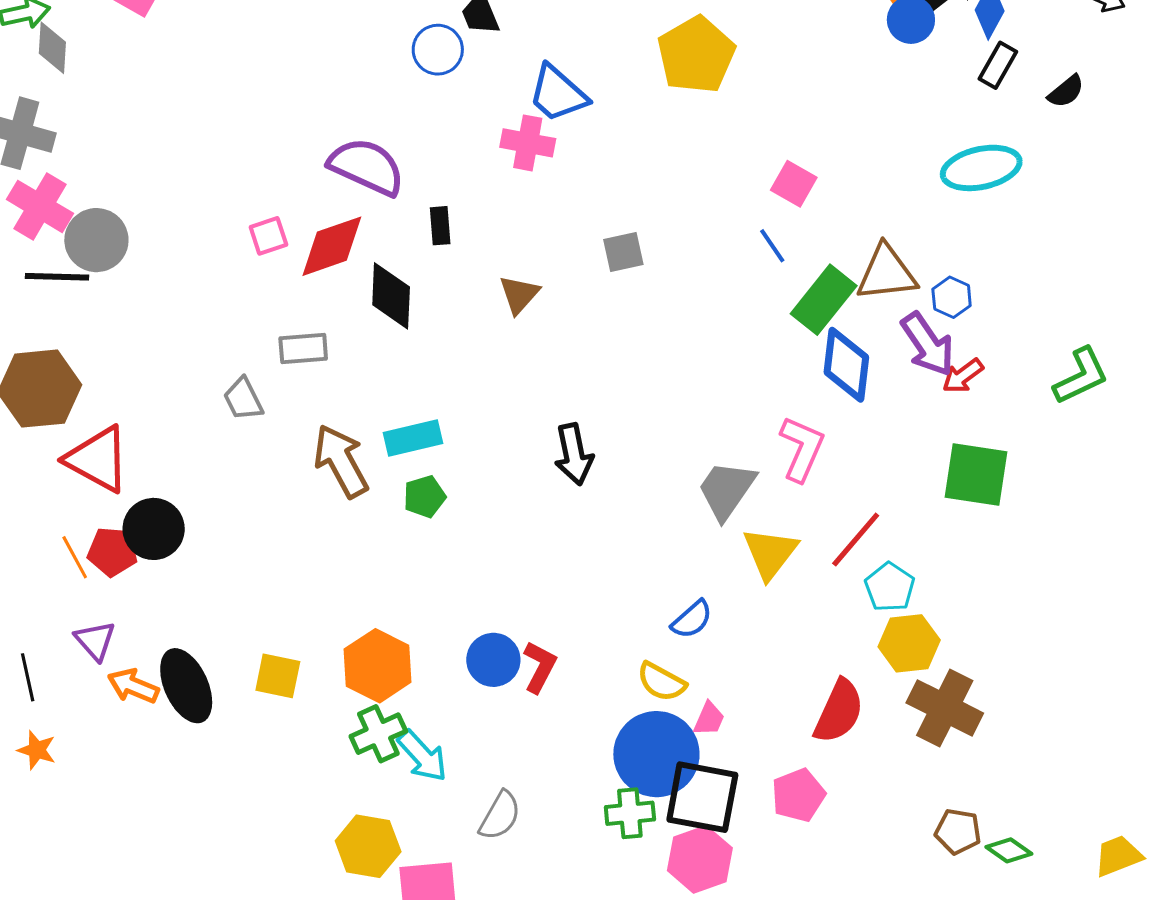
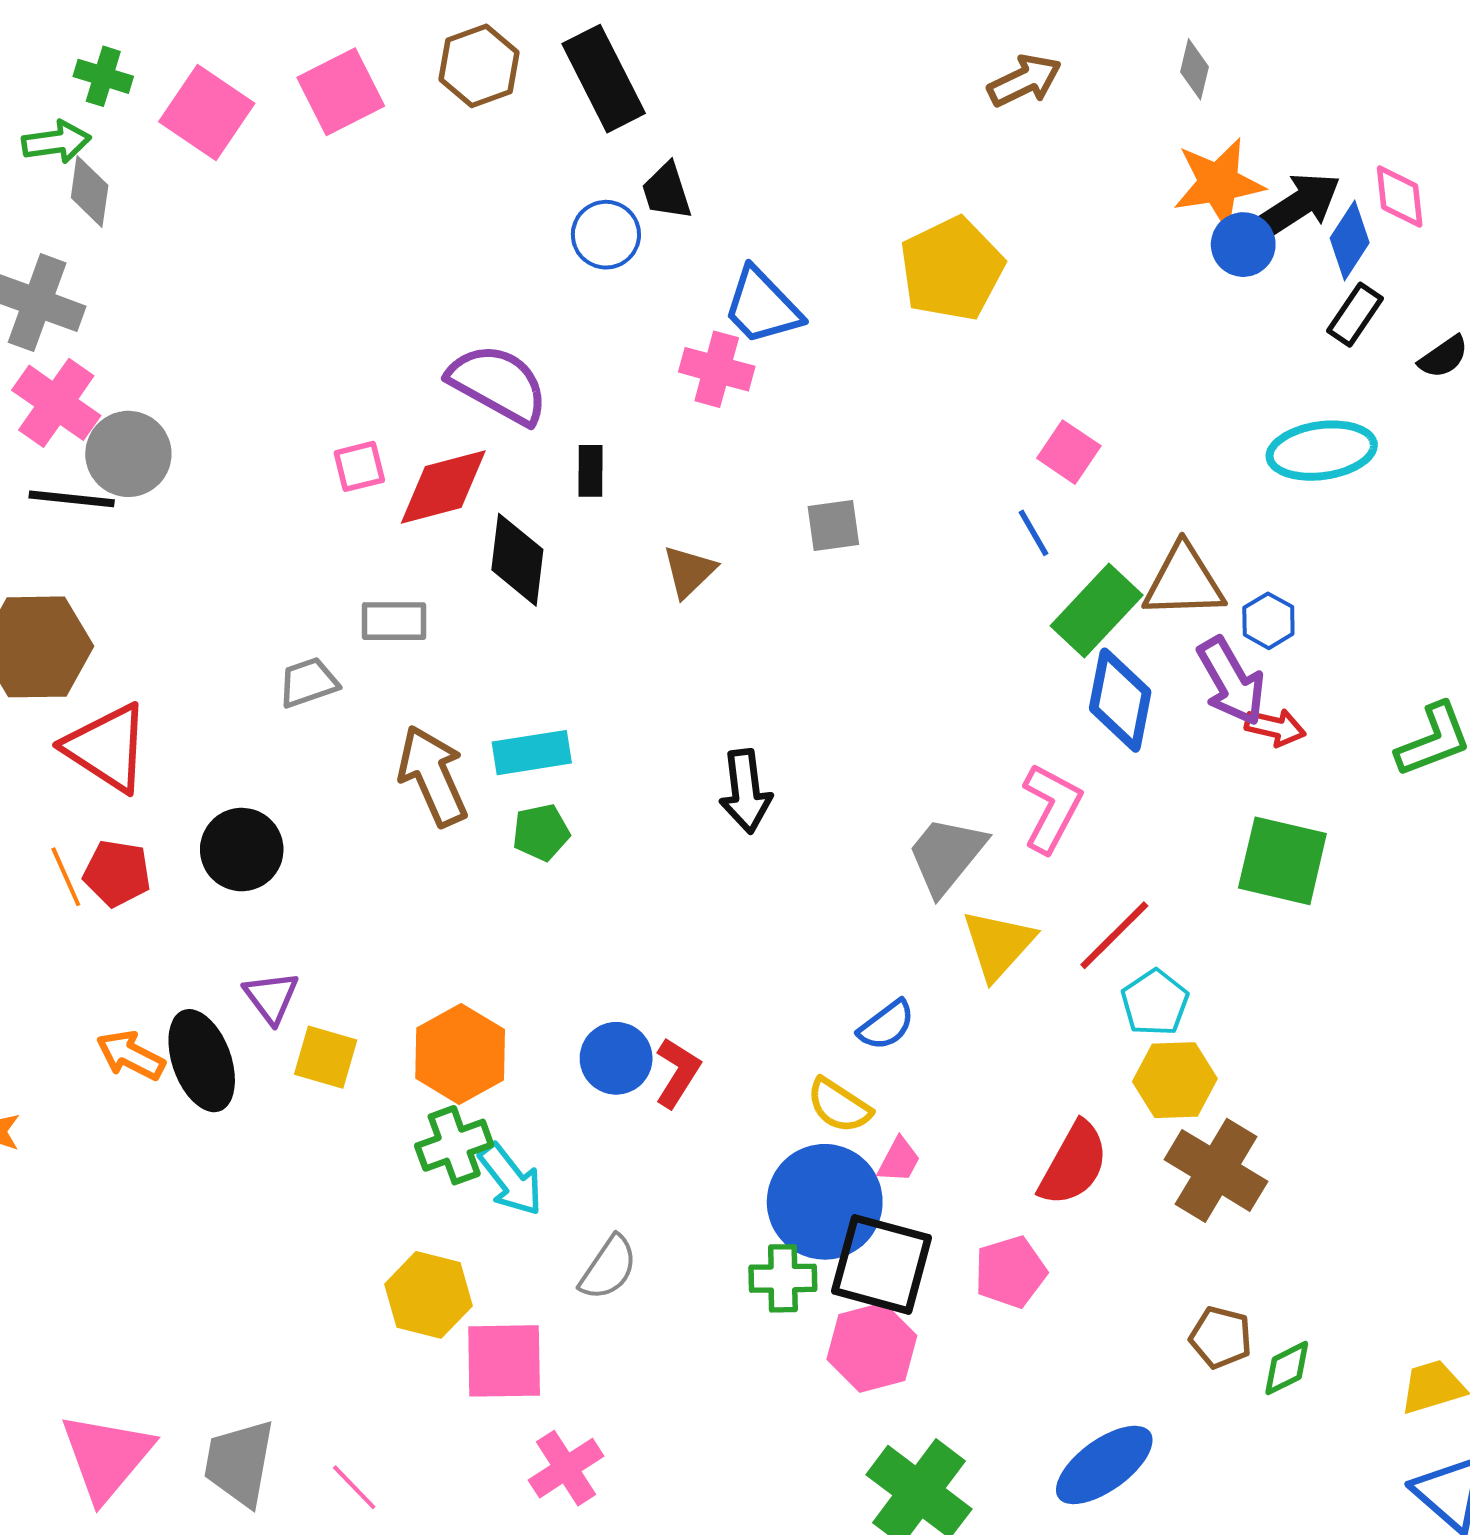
red arrow: (963, 376) -> (1275, 727), turned -135
gray trapezoid: (243, 399) -> (308, 682), turned 93
black circle: (154, 529) -> (242, 850), moved
purple triangle: (95, 640) -> (271, 997), moved
green diamond: (1009, 850) -> (1287, 1368), turned -66

